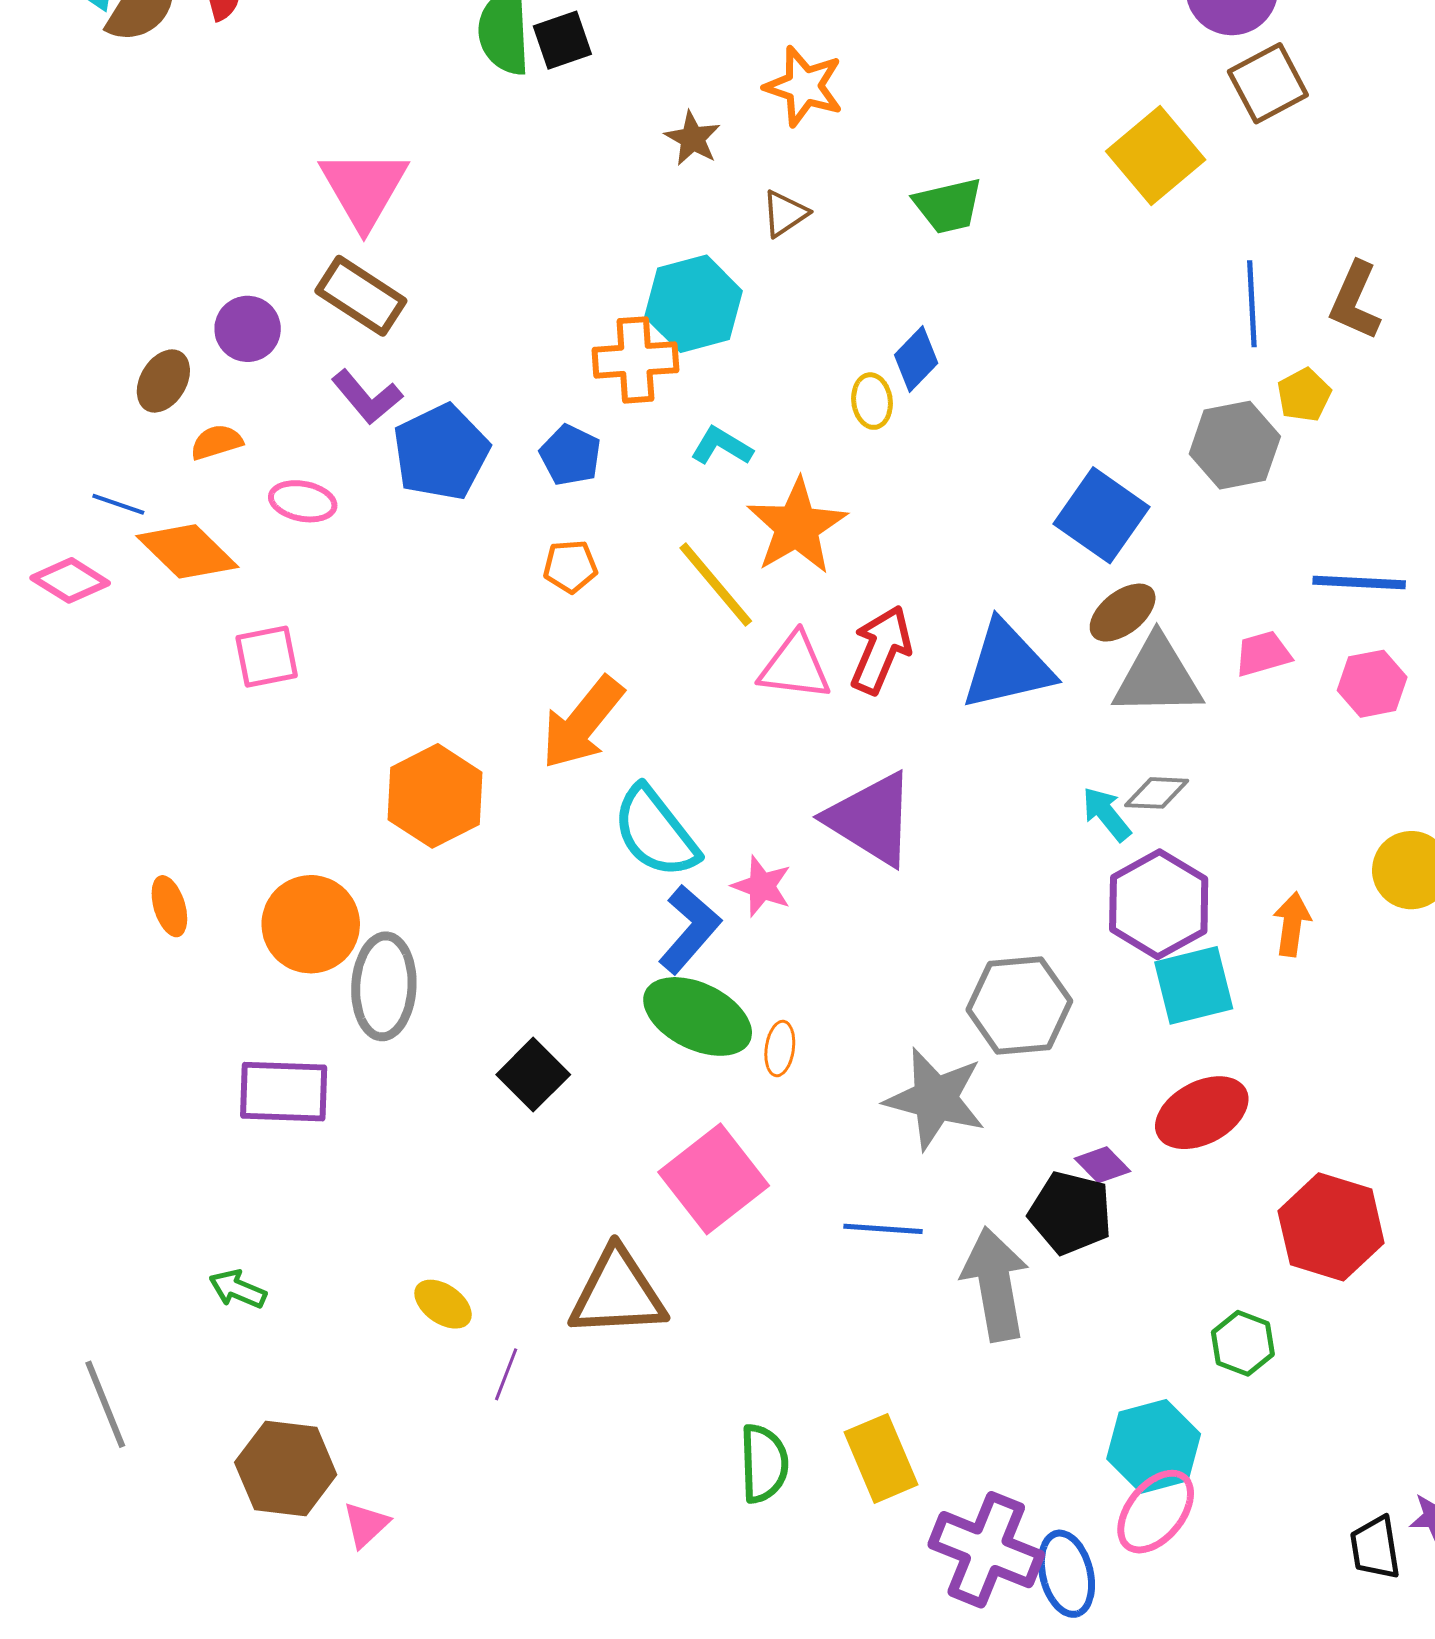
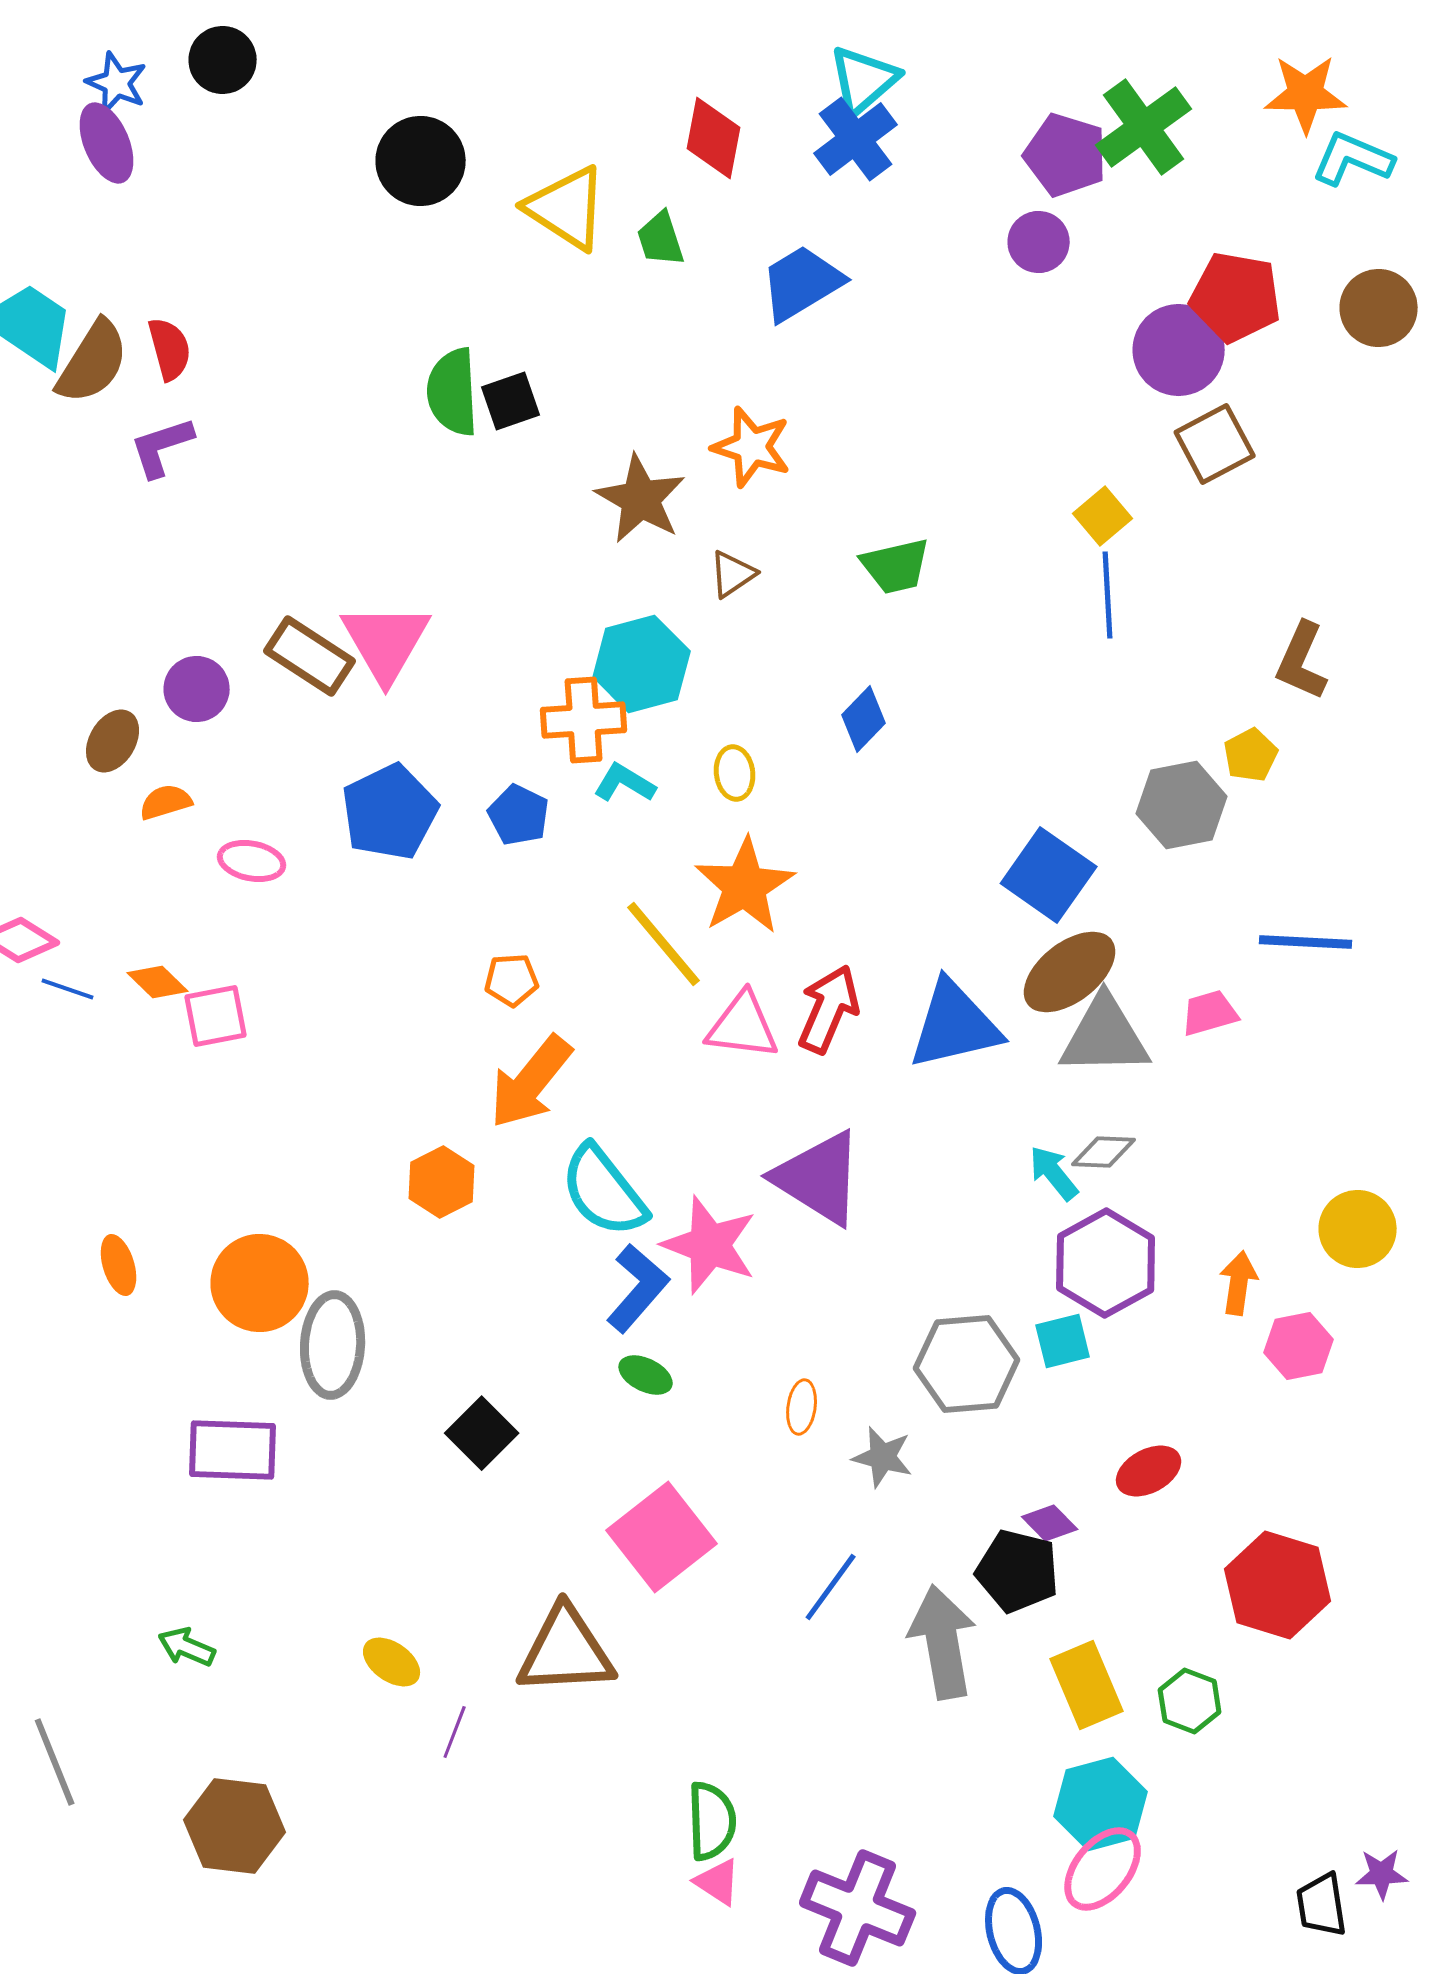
brown star: (693, 138) -> (641, 499), size x1.6
yellow square: (1156, 155) -> (1103, 516), size x0.6
pink triangle: (364, 189) -> (386, 642), moved
blue line: (1252, 304) -> (1108, 595), moved
purple L-shape: (367, 397) -> (162, 447), moved, turned 112
yellow ellipse: (872, 401) -> (735, 773), moved
cyan L-shape: (722, 446) -> (625, 783), moved
blue line: (118, 504) -> (68, 989), moved
orange diamond: (187, 551) -> (158, 982), moved, size x0.6
orange pentagon: (570, 566) -> (512, 980), moved
brown ellipse: (1123, 613) -> (1070, 972), size x1.4
pink hexagon: (1372, 684) -> (1299, 1346), moved
orange hexagon: (435, 796) -> (442, 1182), moved, size x0.7
pink star: (762, 886) -> (710, 1245), size x1.6
cyan square: (1194, 985) -> (1063, 1341), moved, size x0.7
green ellipse: (698, 1016) -> (646, 1375), size x0.5
orange ellipse: (780, 1049) -> (802, 1407), moved
gray star: (935, 1099) -> (883, 1457), size x0.6
red ellipse: (1202, 1113) -> (1149, 1471), size x0.7
blue line: (883, 1229) -> (831, 1587), turned -58
yellow rectangle: (881, 1458) -> (1087, 1685), moved
pink triangle: (366, 1525) -> (718, 1882), moved, turned -44
purple cross: (986, 1550) -> (858, 1908), moved

